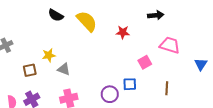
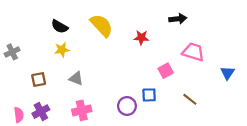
black semicircle: (56, 15) -> (60, 26), moved
yellow star: (49, 55) -> (62, 50), moved
brown line: (167, 88) -> (190, 99), turned -56

